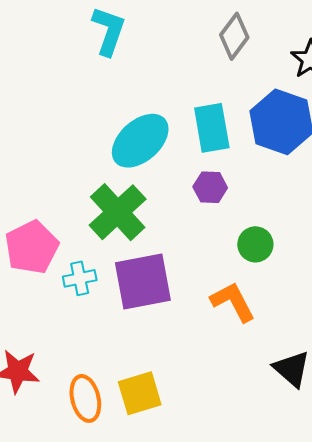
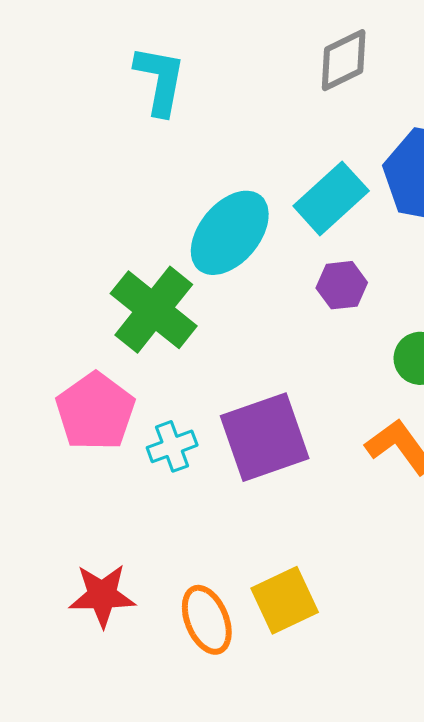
gray diamond: (234, 36) -> (344, 60), turned 36
cyan rectangle: (212, 128) -> (331, 198), turned 66
green cross: (118, 212) -> (154, 310), moved

